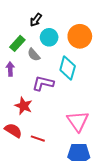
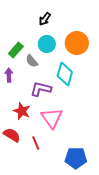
black arrow: (36, 20) -> (45, 19), moved
pink triangle: (78, 121) -> (52, 118), moved
red line: (38, 139) -> (36, 143), turned 48

